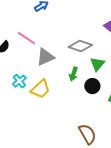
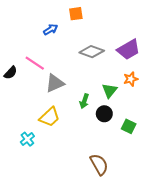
gray diamond: (80, 46) -> (92, 52), moved
cyan cross: (19, 81) -> (27, 139), moved

